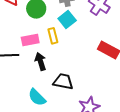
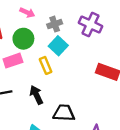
pink rectangle: (30, 40) -> (13, 61), moved

